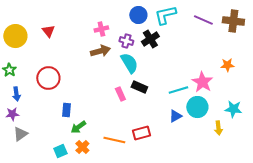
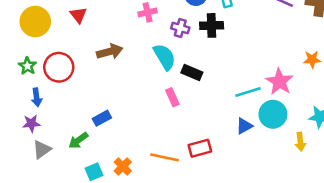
black cross: (150, 39) -> (212, 25), turned 30
brown arrow: (100, 51) -> (110, 52), moved
cyan semicircle: (129, 63) -> (165, 57), moved
red circle: (48, 78) -> (59, 67), moved
black rectangle: (139, 87) -> (192, 72), moved
blue rectangle: (66, 110) -> (102, 118), turned 56
green arrow: (78, 127) -> (78, 140), moved

